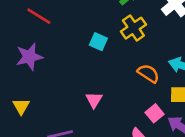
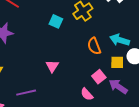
orange semicircle: (148, 73) -> (94, 46), turned -144

